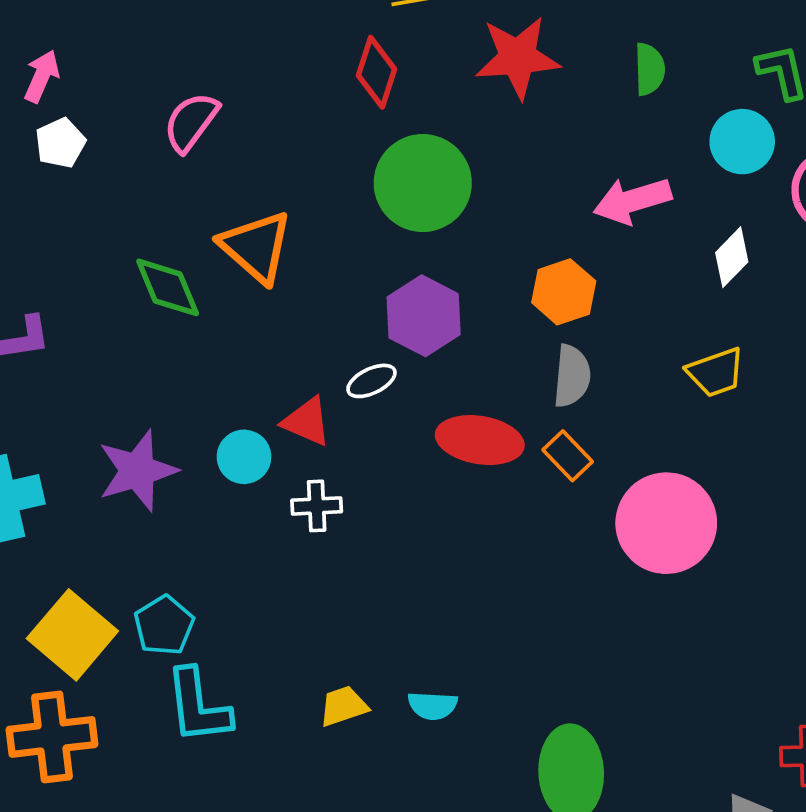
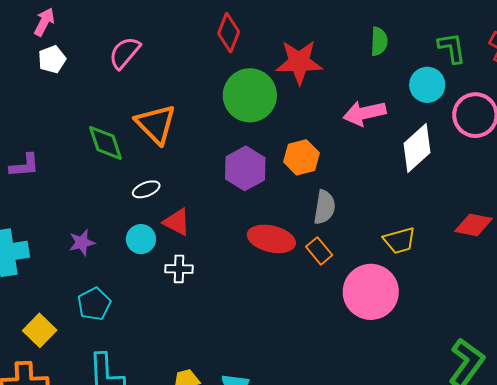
red star: (518, 57) -> (299, 62), moved
white diamond: (732, 257) -> (417, 148), size x1.5
orange hexagon: (564, 292) -> (301, 157), moved
yellow trapezoid: (716, 372) -> (399, 240), moved
white ellipse: (371, 381) -> (146, 189), moved
purple star: (137, 471) -> (82, 243), size x0.6
cyan pentagon: (164, 625) -> (94, 304), moved
yellow square: (72, 635) -> (40, 330), size x0.7

